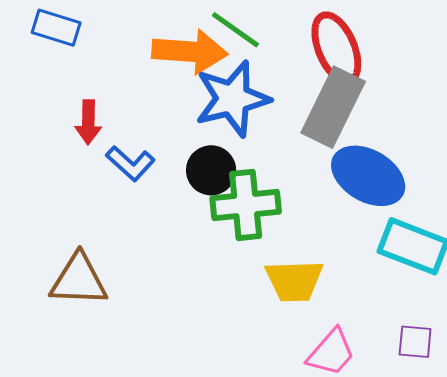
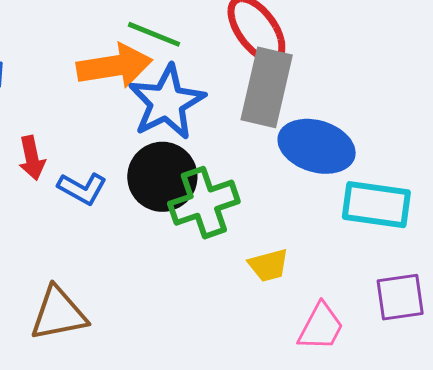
black circle: (211, 170) -> (162, 177), size x1.4
yellow trapezoid: (294, 281) -> (269, 265), size x0.7
purple square: (415, 342) -> (400, 297), size x1.4

